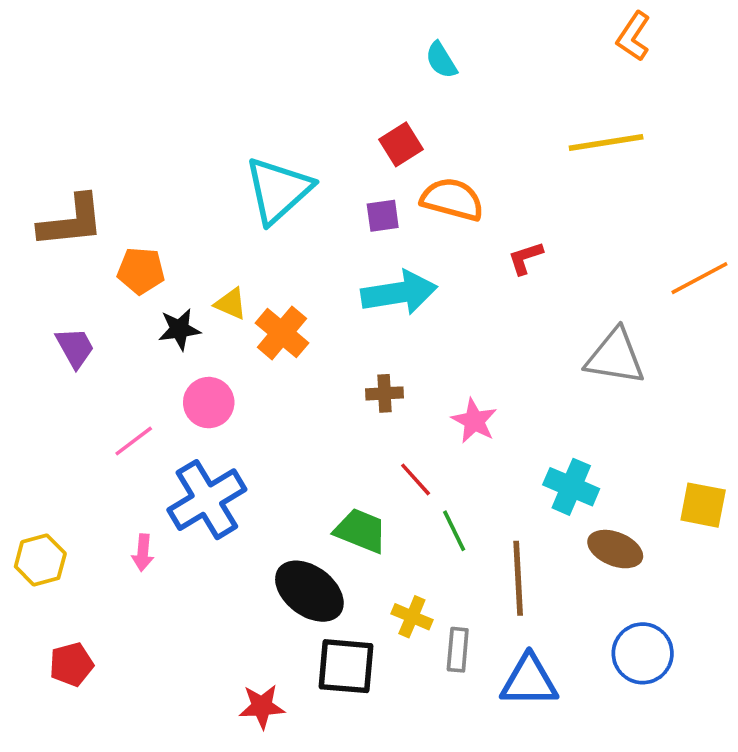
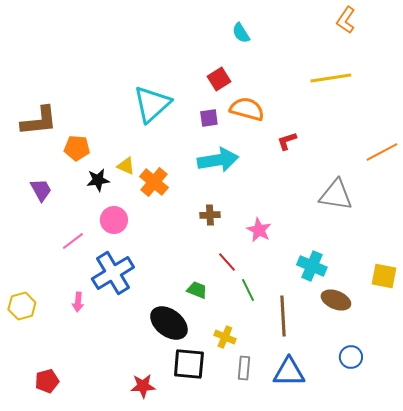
green trapezoid: (361, 531) -> (197, 290), size x0.7
gray rectangle: (458, 650) -> (244, 368), moved
blue circle: (643, 653) -> (351, 357), size x0.7
red pentagon: (71, 664) -> (47, 381), moved

